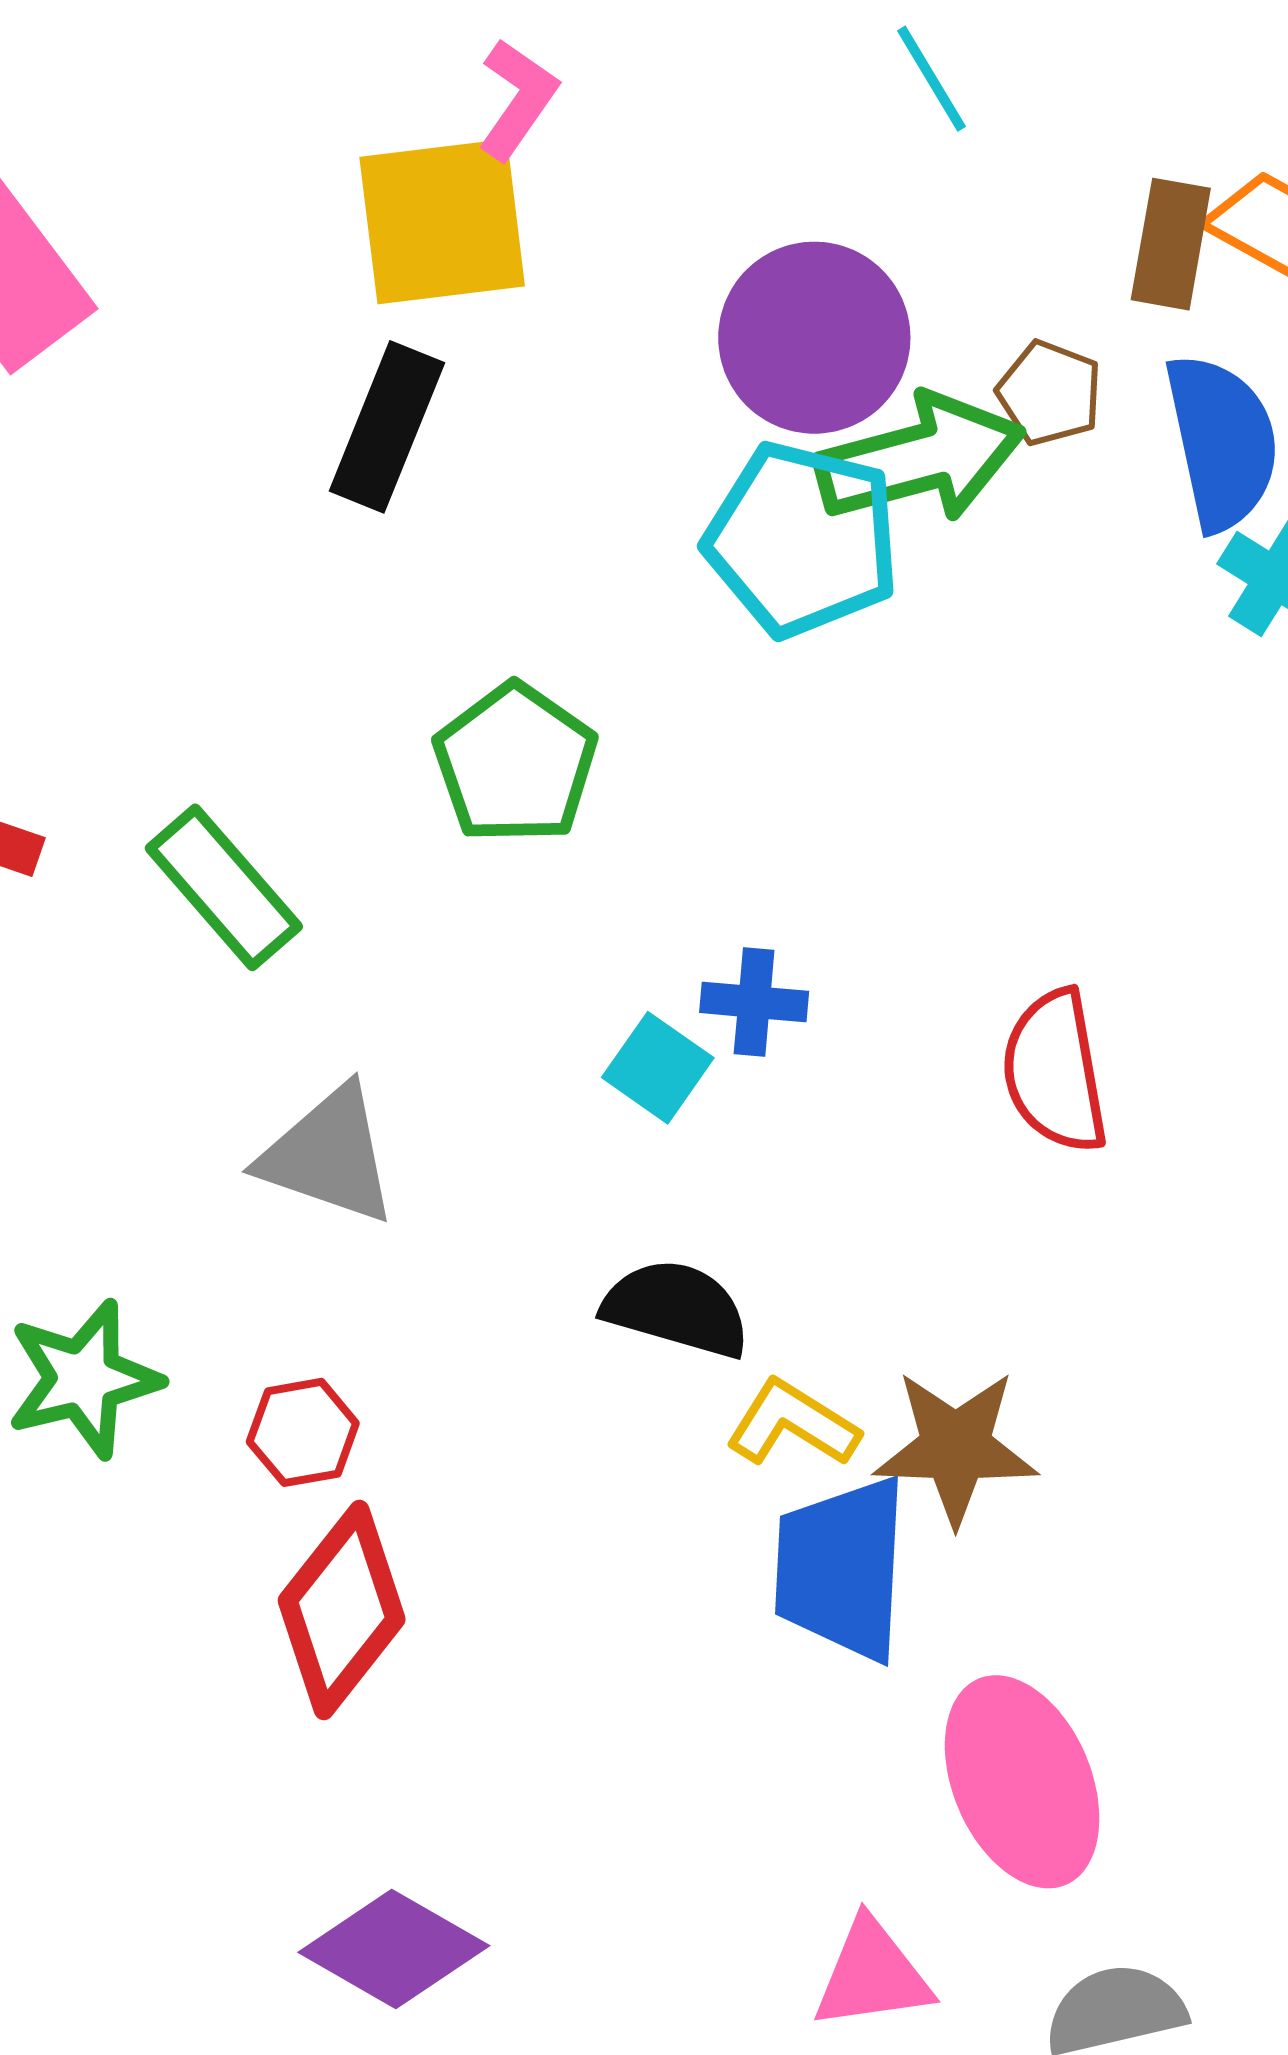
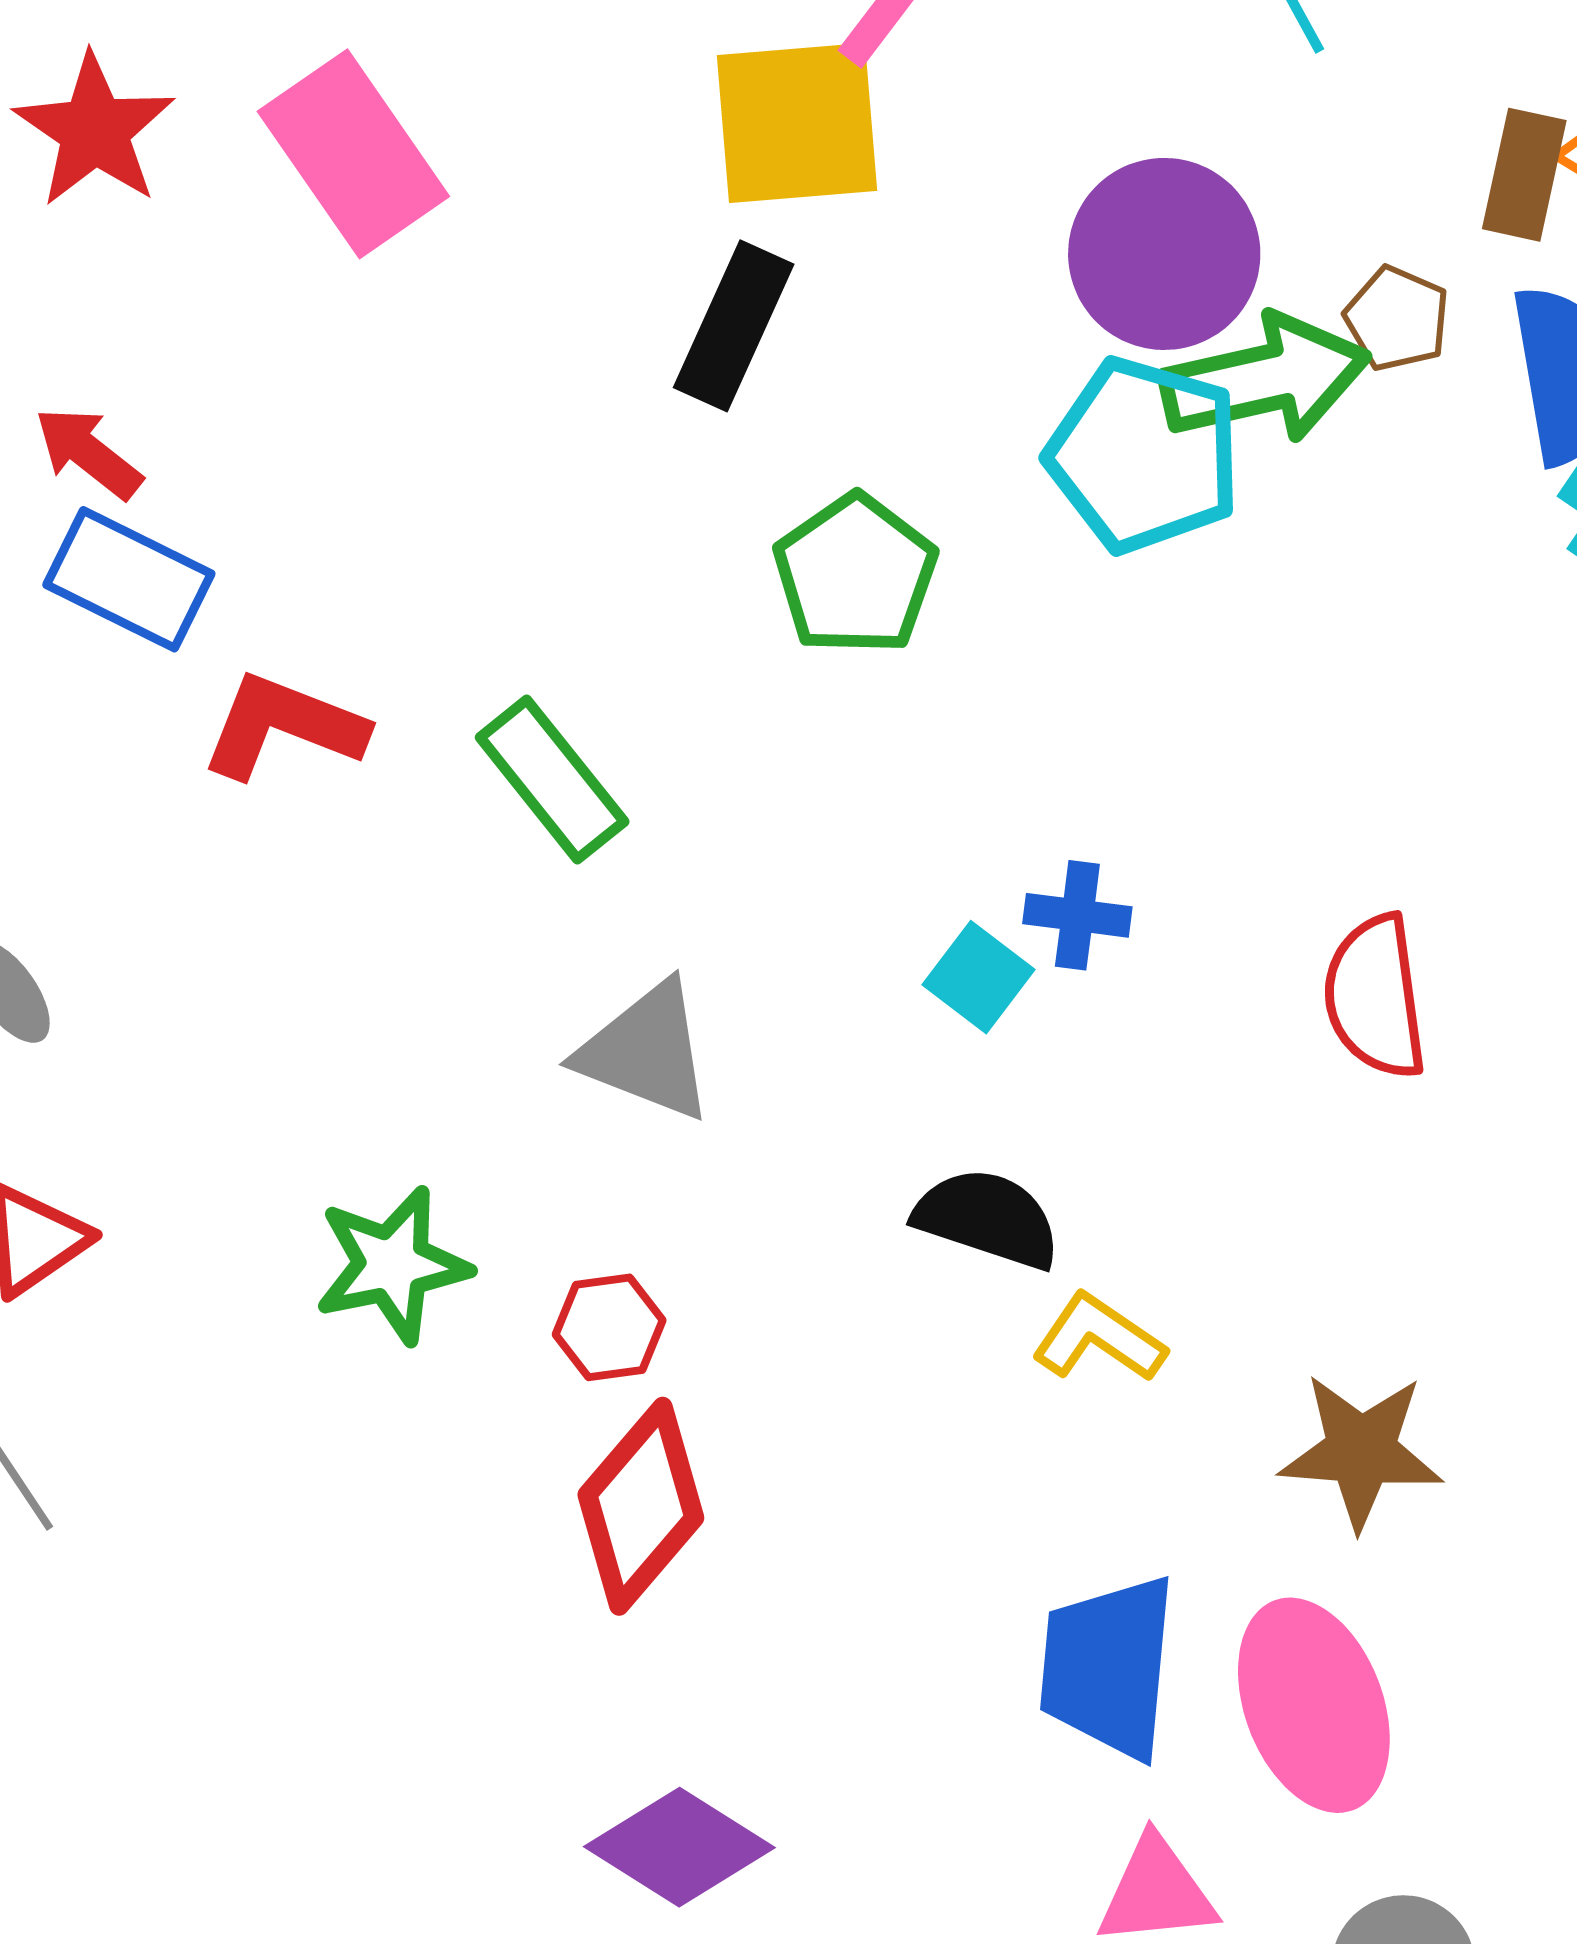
green pentagon: (515, 763) -> (855, 575), moved
brown star: (956, 1447) -> (1361, 1451), moved
blue trapezoid: (841, 1568) -> (1108, 1667), moved

